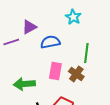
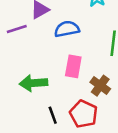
brown cross: (76, 74) -> (100, 86), moved

